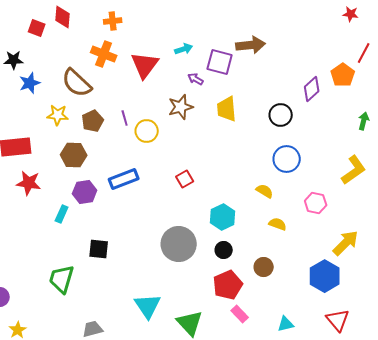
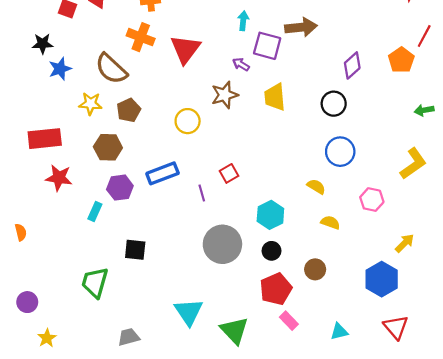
cyan arrow: (184, 49) -> (243, 21), moved, turned -66
purple diamond: (312, 89) -> (352, 65), moved
purple line: (125, 118) -> (202, 193), moved
green arrow: (364, 121) -> (424, 110), turned -114
yellow arrow: (346, 243) -> (405, 243), size x0.7

